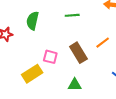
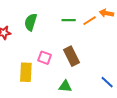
orange line: (103, 43) -> (90, 21), moved
yellow rectangle: (32, 74) -> (26, 72), turned -60

